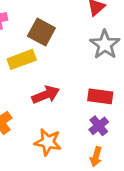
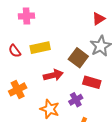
brown square: (41, 32) -> (78, 58), moved
purple cross: (99, 126) -> (76, 100), moved

